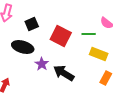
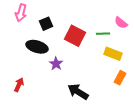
black arrow: (64, 73) -> (78, 92), moved

